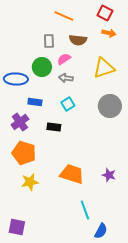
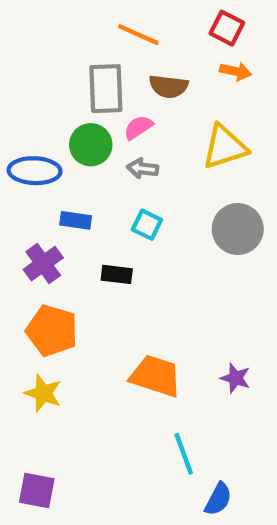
gray rectangle: (49, 41) -> (106, 89), size x1.6
cyan square: (68, 104) -> (147, 225), turned -32
yellow star: (30, 182) -> (43, 393), moved, turned 30

